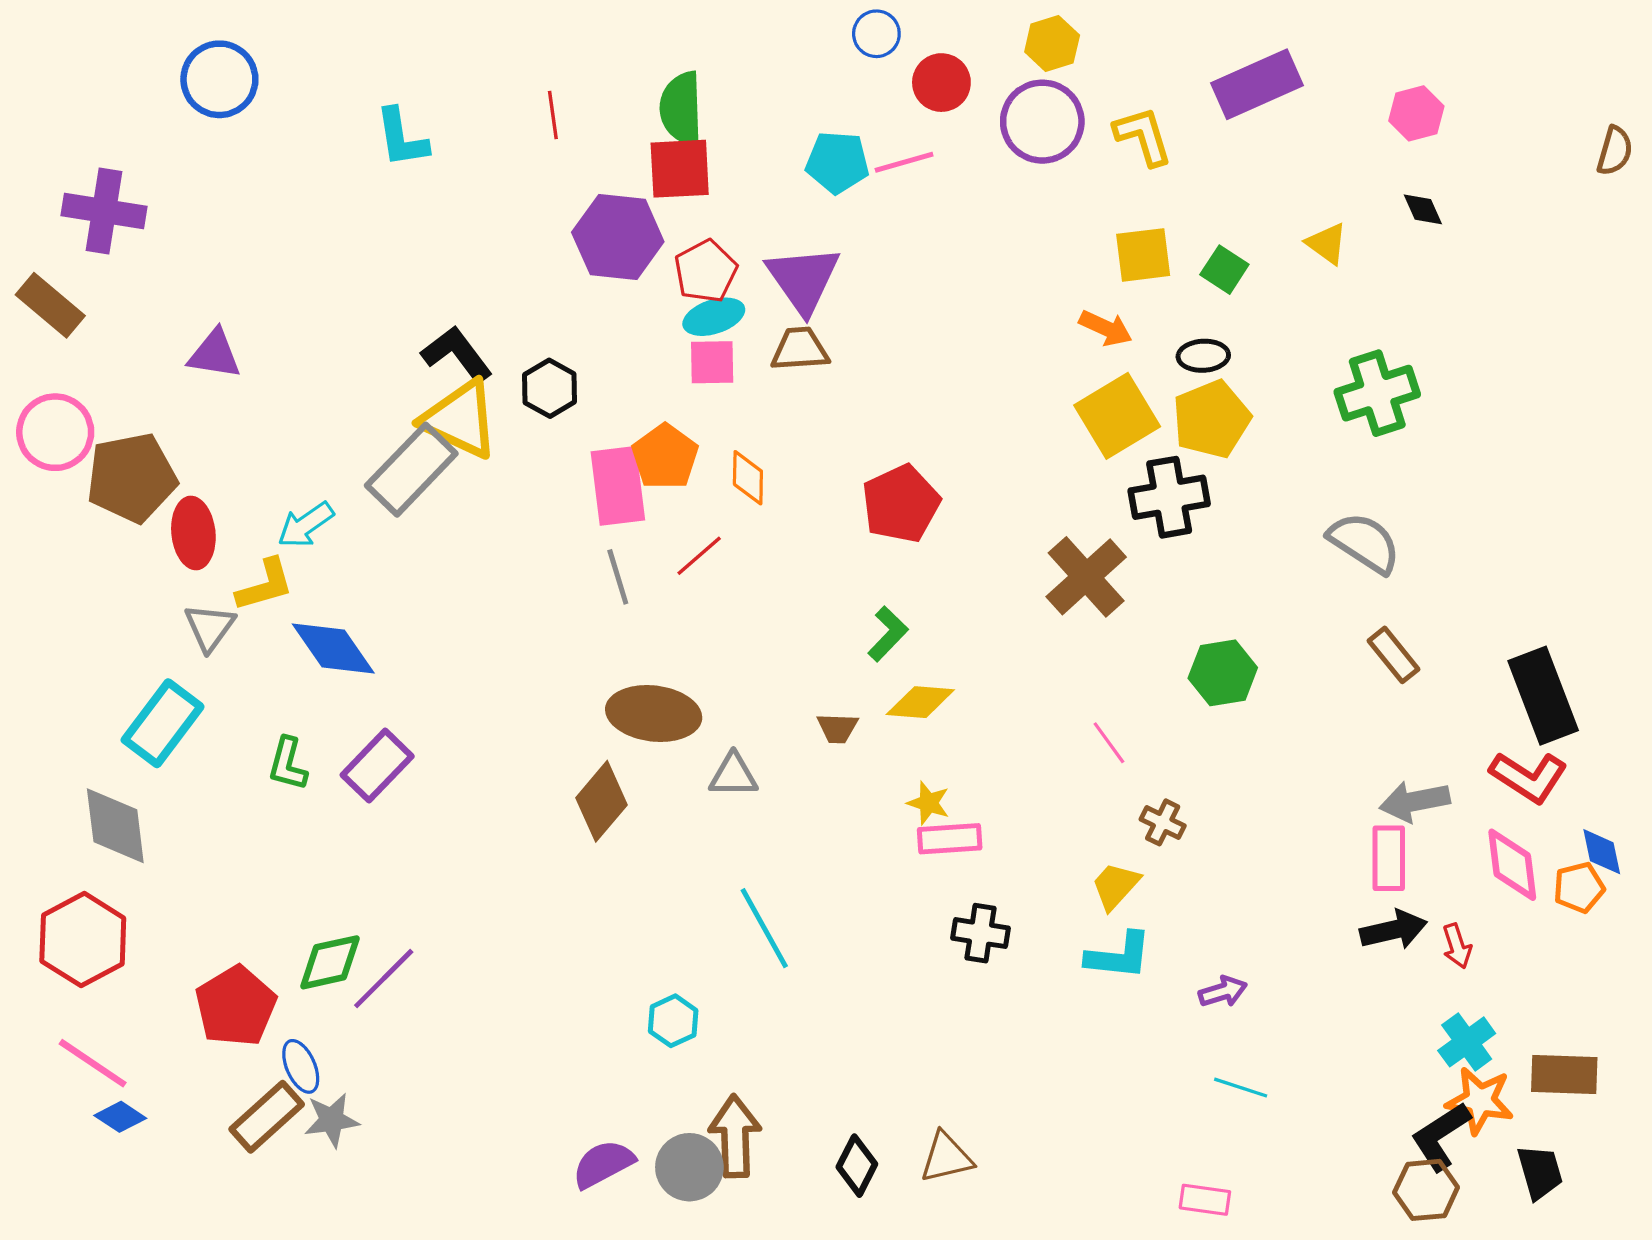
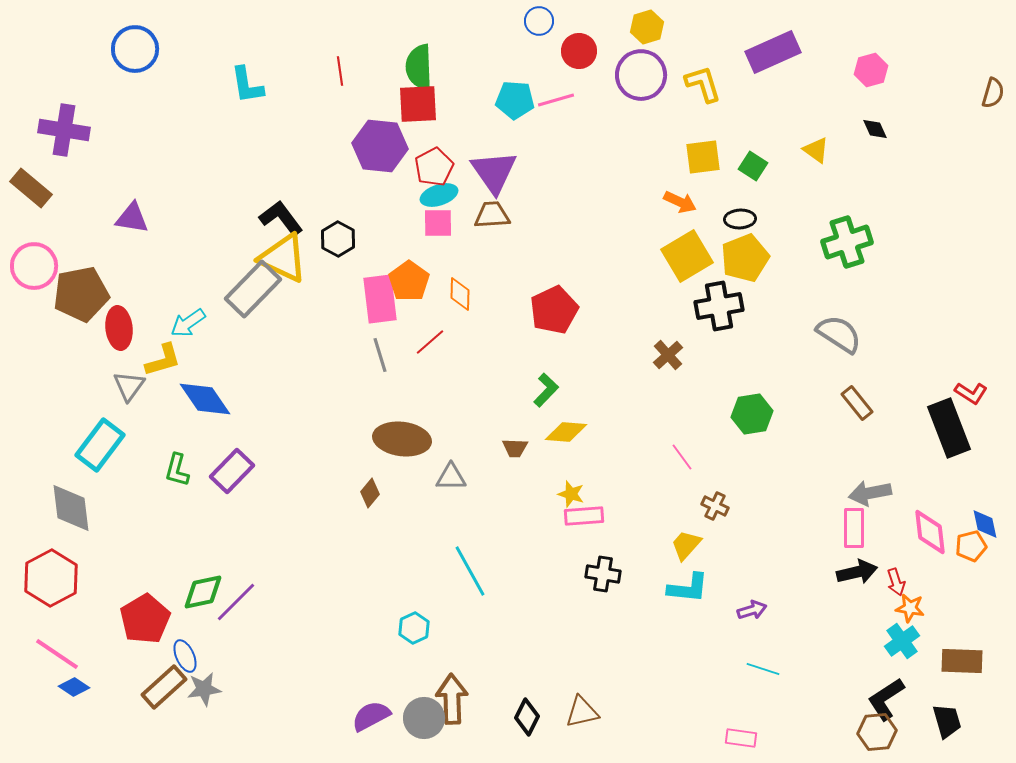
brown cross: (1086, 577) -> (668, 355), size x0.6
red L-shape: (1529, 777) -> (971, 393), moved, size x0.7
brown diamond: (602, 801) -> (370, 493), size x0.6
orange star: (1480, 1101) -> (910, 608), moved, size x0.7

